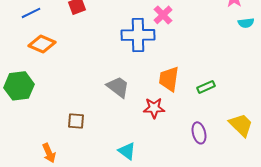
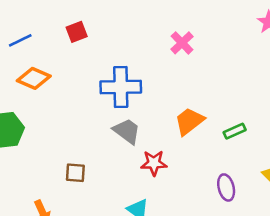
blue cross: (138, 35) -> (121, 87), moved
orange trapezoid: (169, 79) -> (189, 121), turned 44
red star: (154, 108) -> (154, 163), moved

